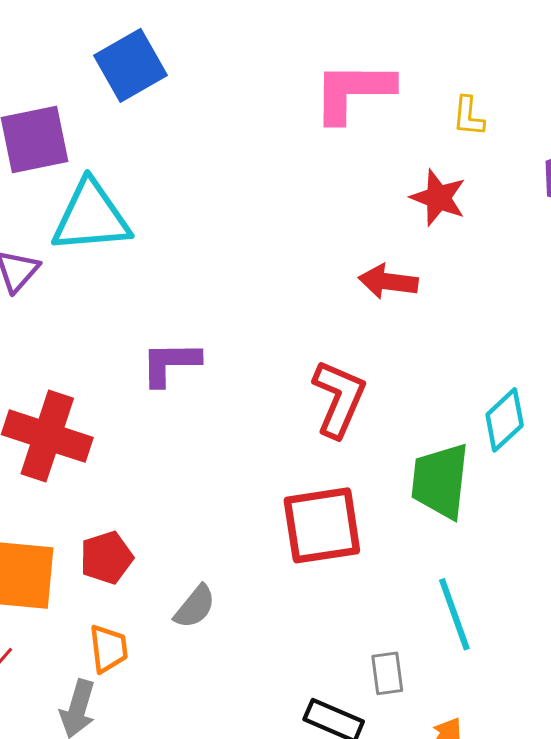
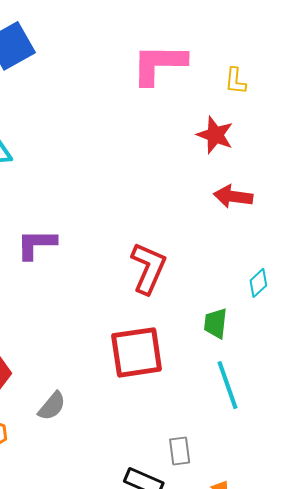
red arrow: (388, 281) -> (233, 196), moved
cyan diamond: (505, 420) -> (258, 283), size x0.7
green trapezoid: (440, 481) -> (215, 323), size x0.6
cyan line: (454, 614) -> (227, 385), moved

